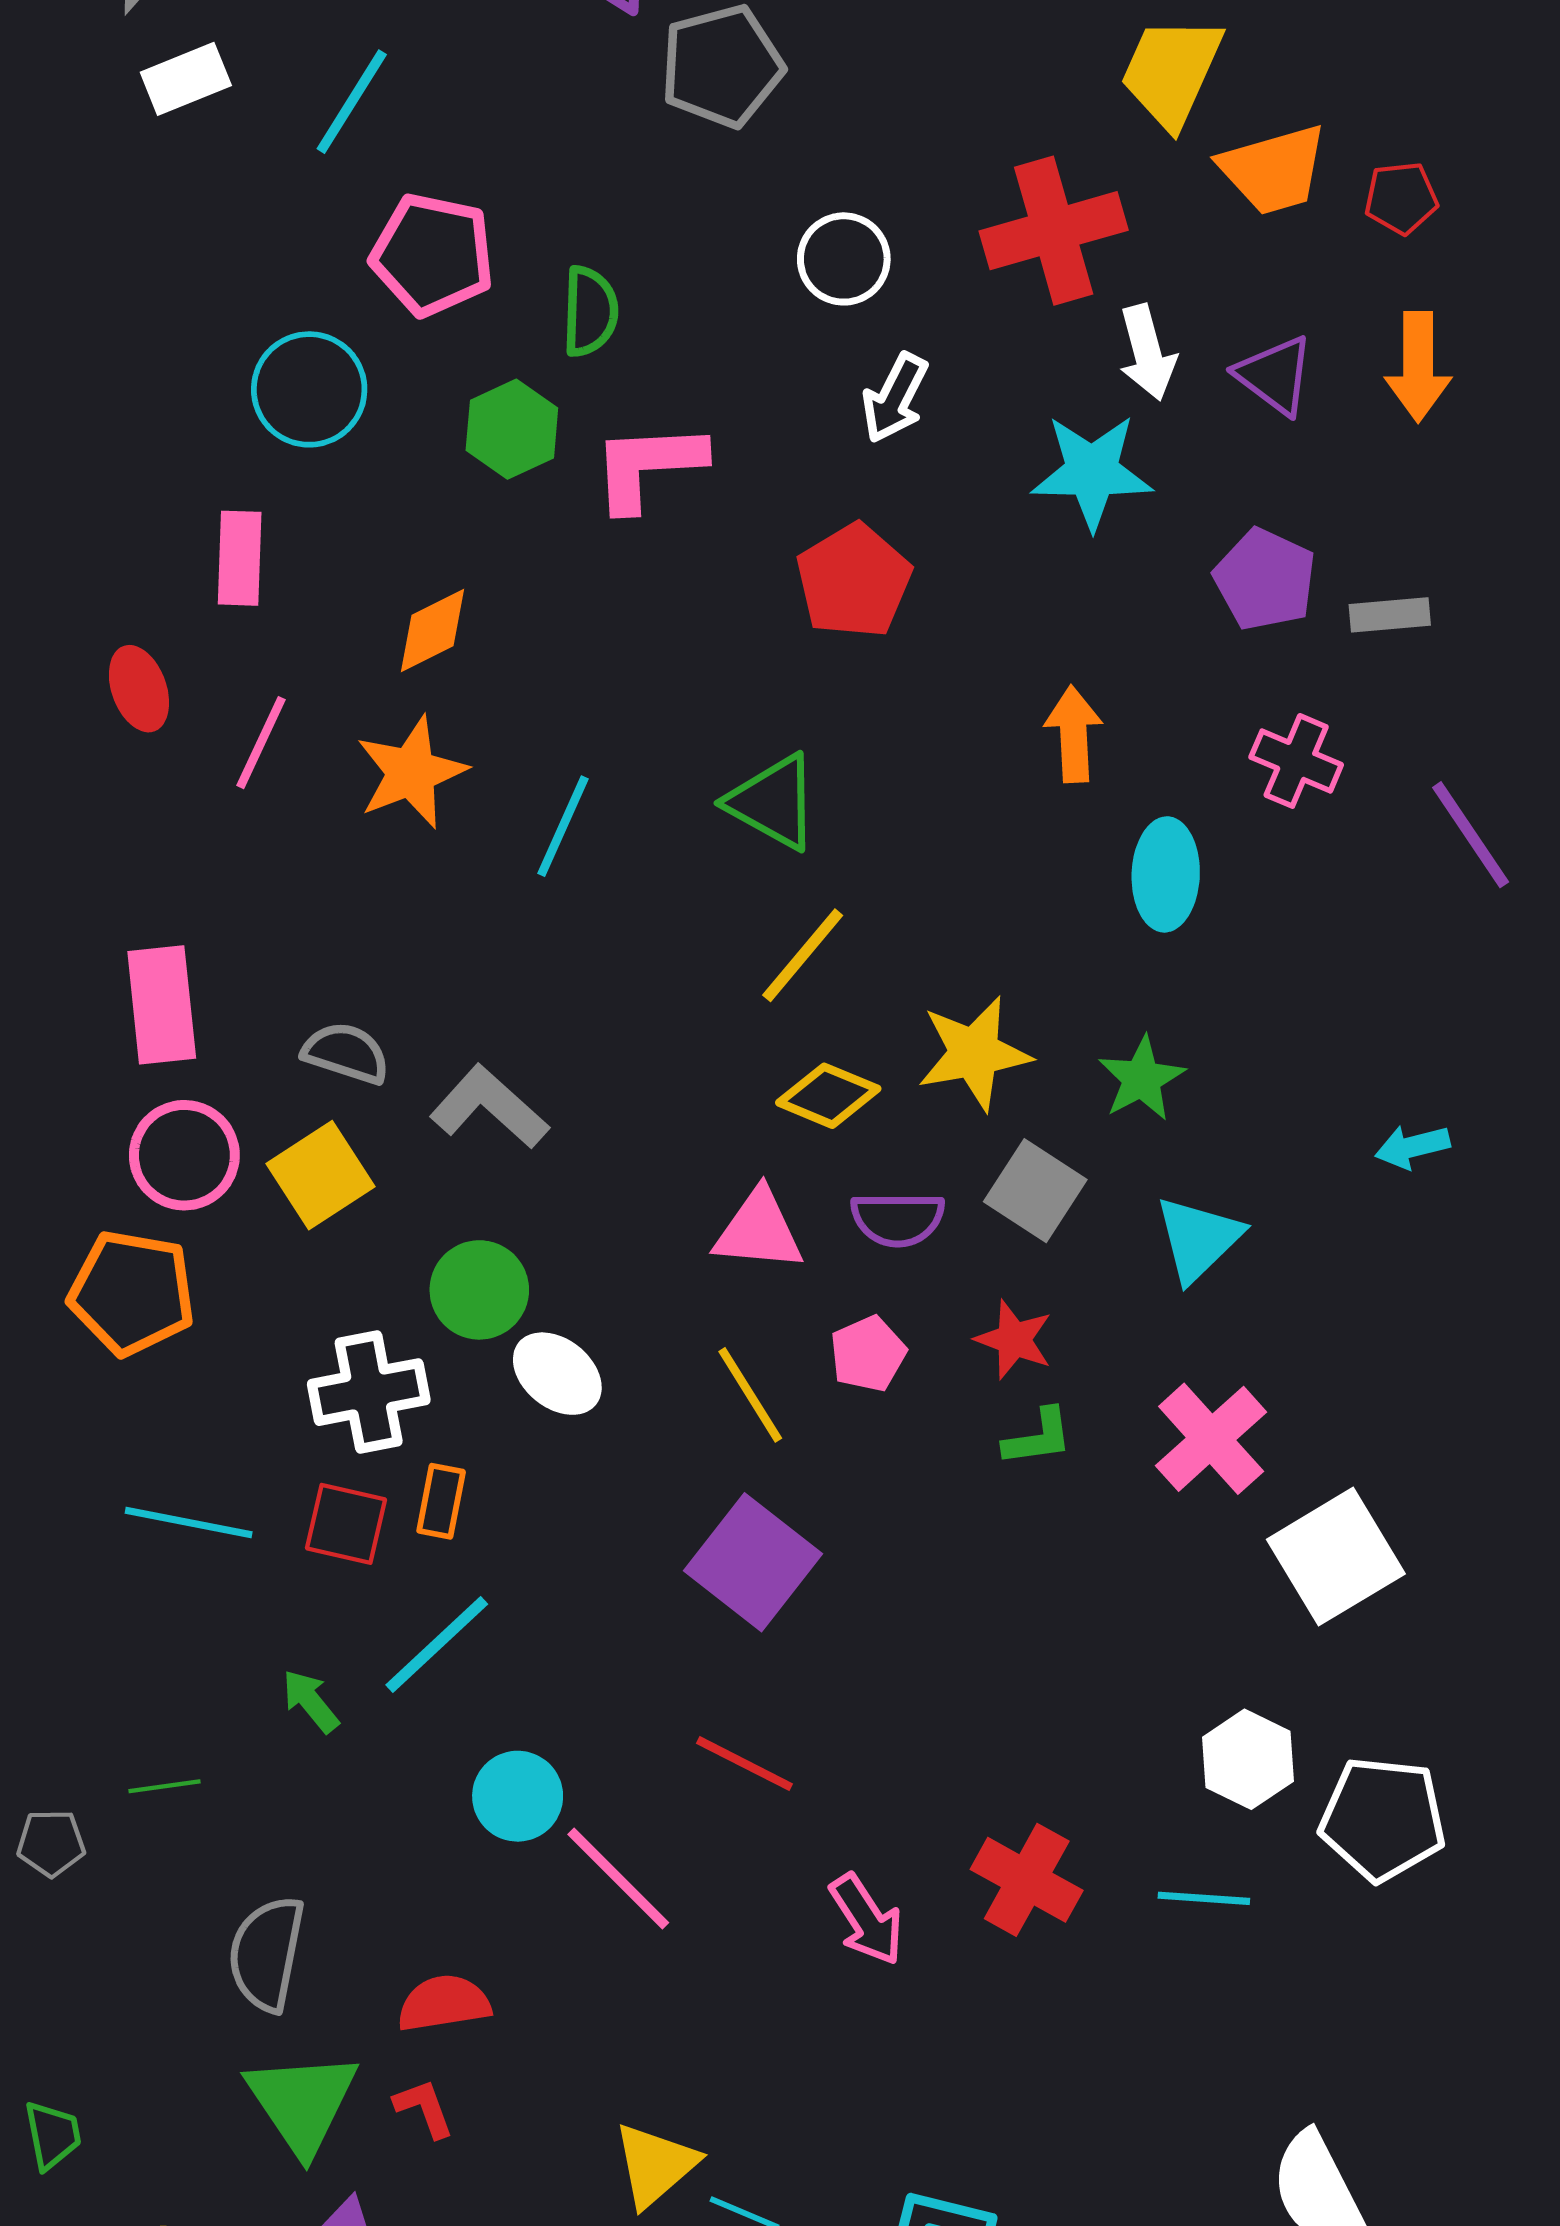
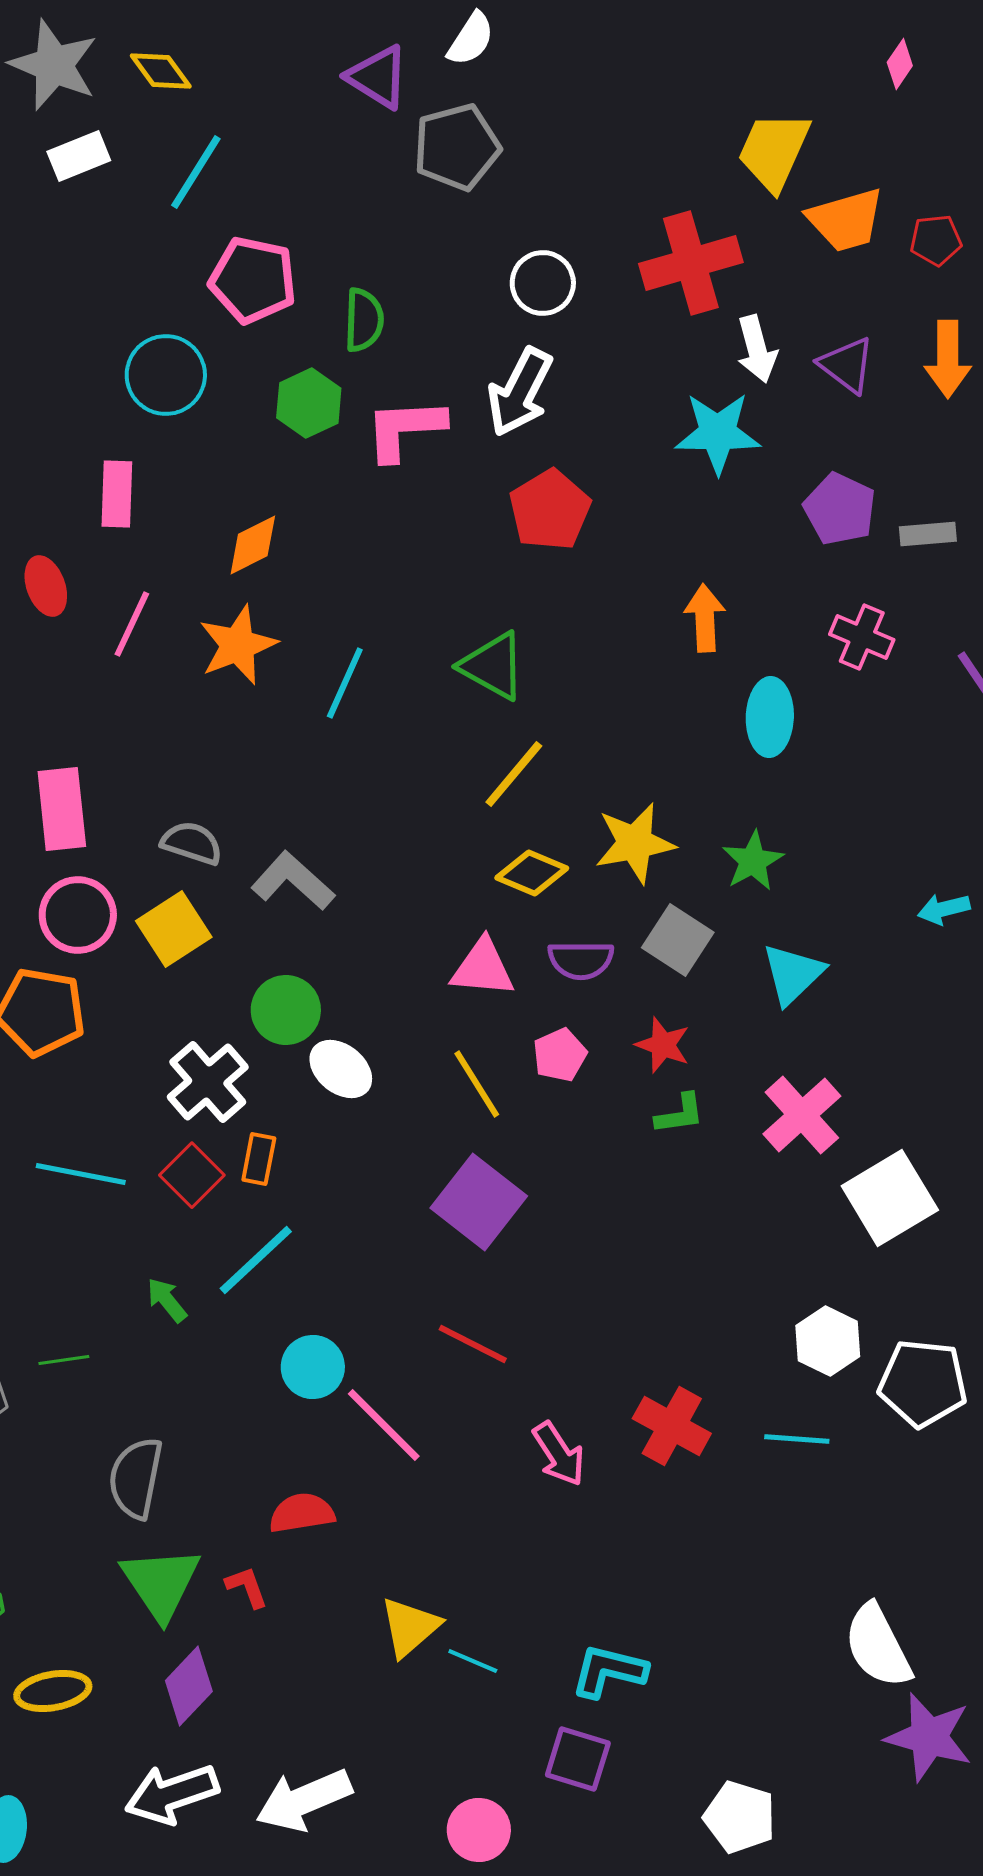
white arrow: (895, 398) -> (520, 392), moved, size x1.4
white cross: (369, 1392) -> (208, 1082), turned -30
red square: (346, 1524) -> (192, 1175), turned 32
red semicircle: (444, 2003) -> (302, 1513), moved

